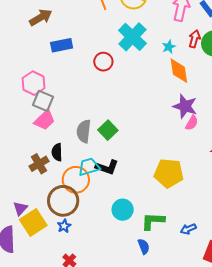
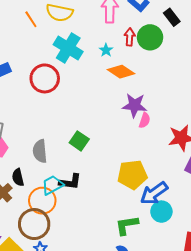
red circle: (103, 62) -> (45, 78), size x1.5
orange diamond: (179, 71) -> (121, 72), turned -36
green square: (108, 130) -> (79, 141), moved
cyan circle: (123, 210) -> (161, 212), moved
blue arrow: (188, 229) -> (154, 193), moved, size x1.8

